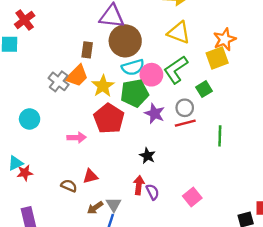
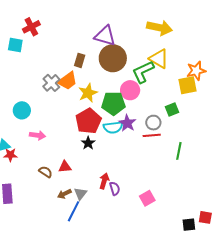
cyan semicircle: (133, 67) -> (113, 127), moved
green L-shape: (176, 70) -> (143, 72), moved
pink arrow: (77, 137) -> (38, 135), moved
black star: (147, 156) -> (88, 143), moved

